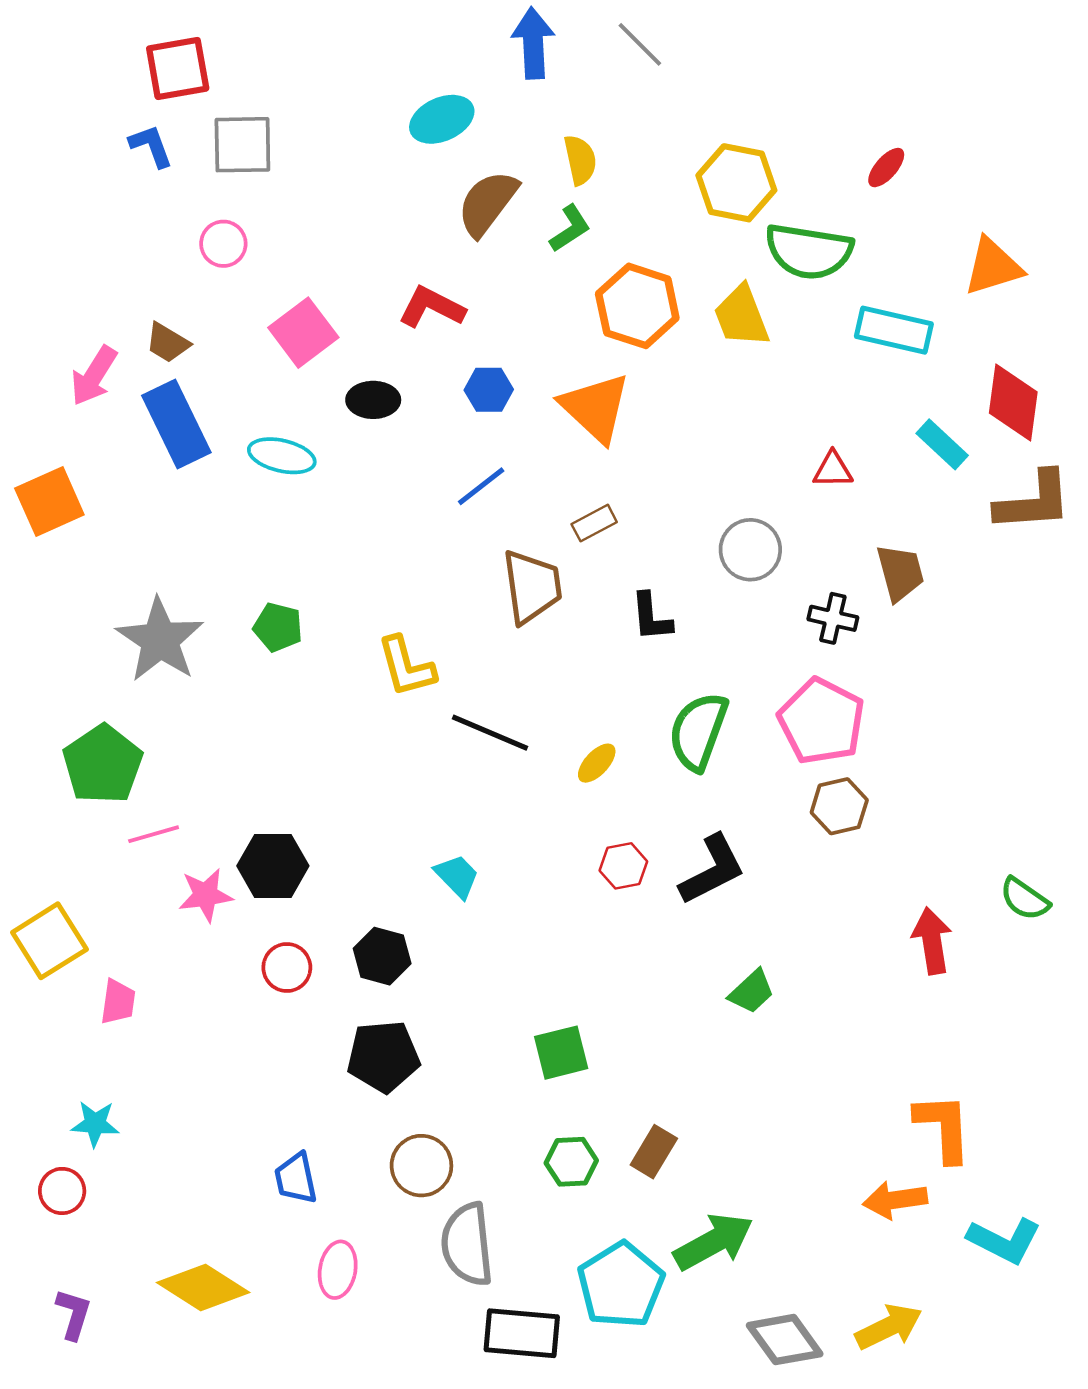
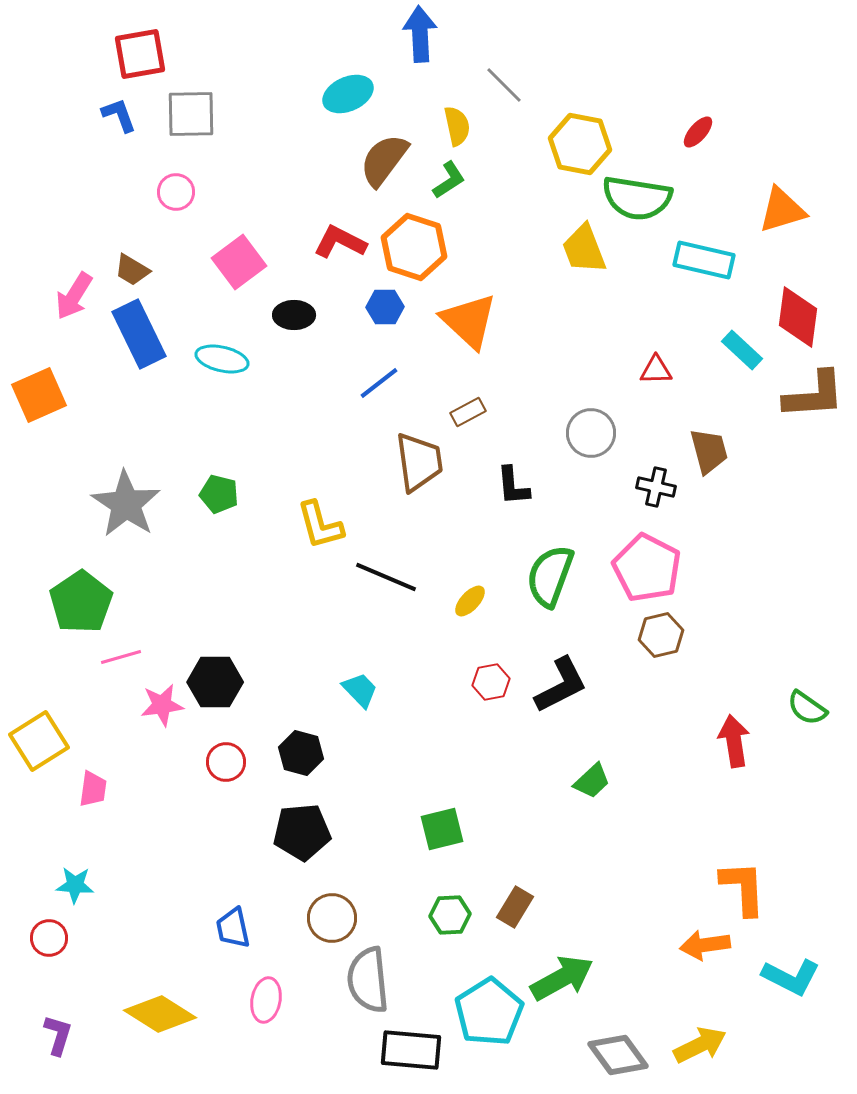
gray line: (640, 44) -> (504, 85), moved
orange hexagon: (637, 306) -> (414, 247), moved

